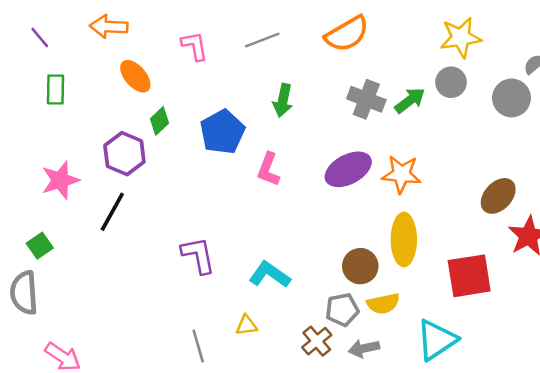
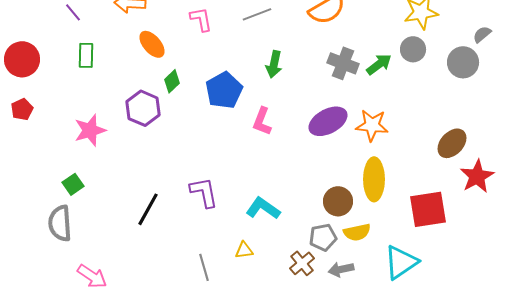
black line: (112, 212) -> (148, 209), moved

